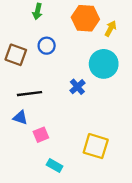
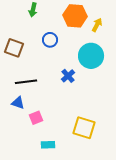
blue circle: (47, 46) -> (50, 40), moved
cyan rectangle: (55, 165) -> (48, 145), turned -32

